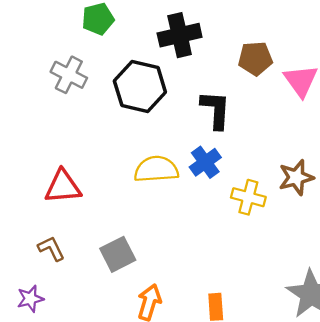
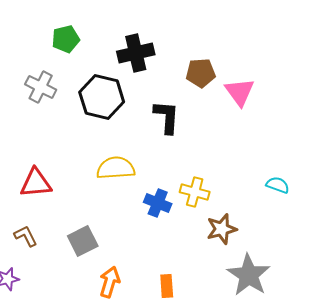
blue cross: (205, 162) -> (158, 203), moved, turned -32
brown star: (296, 177) -> (222, 229), moved

